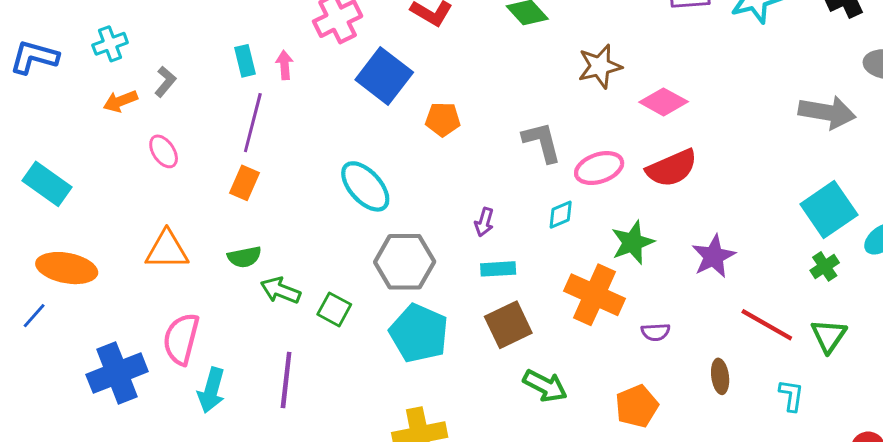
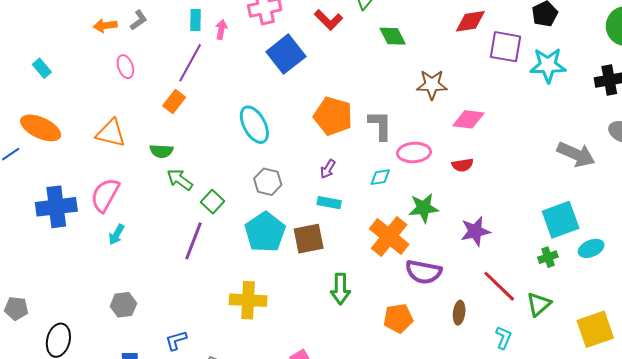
pink diamond: (664, 102) -> (468, 119), turned -36
orange pentagon: (443, 119) -> (333, 116), moved, size x1.6
red semicircle: (672, 168) -> (463, 165), size x0.6
cyan rectangle: (47, 184) -> (42, 68), size x0.6
gray hexagon: (405, 262) -> (268, 182), size x0.7
brown square: (508, 325) -> (309, 239), moved
purple semicircle: (656, 332) -> (424, 272), size x1.8
purple line: (286, 380) -> (193, 241), moved
green arrow: (545, 386) -> (340, 289), turned 48
cyan arrow: (211, 390) -> (116, 235), size x0.7

